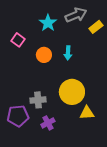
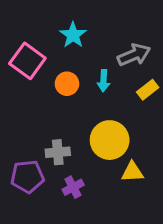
gray arrow: (76, 15) -> (134, 55), moved
yellow rectangle: (96, 27) -> (148, 90), moved
pink square: (18, 40) -> (27, 61), size x1.6

